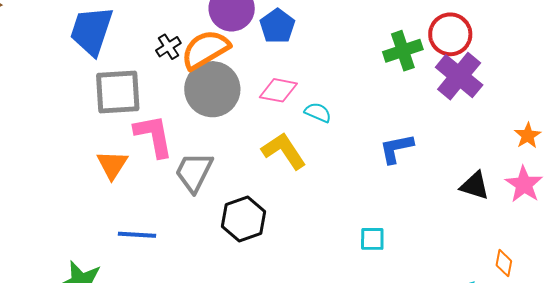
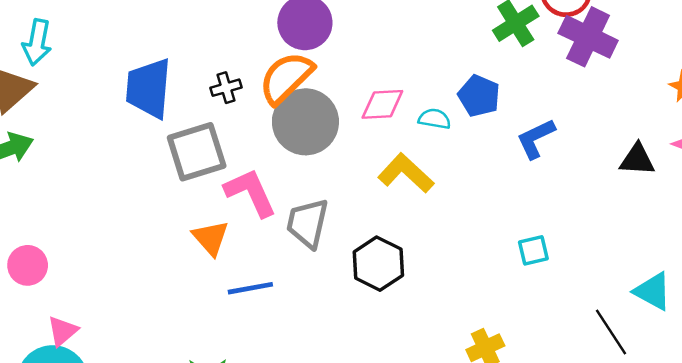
blue pentagon: (277, 26) -> (479, 96), moved
black cross: (168, 47) -> (226, 88), moved, turned 30
blue line: (137, 235) -> (250, 288), moved

